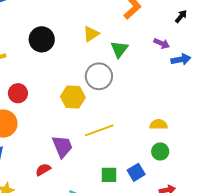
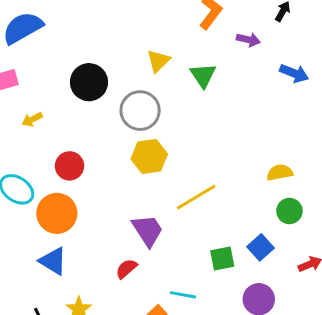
purple arrow: (162, 43) -> (248, 40), moved
blue arrow: (181, 59) -> (294, 73), turned 42
gray circle: (99, 76) -> (140, 111), moved

